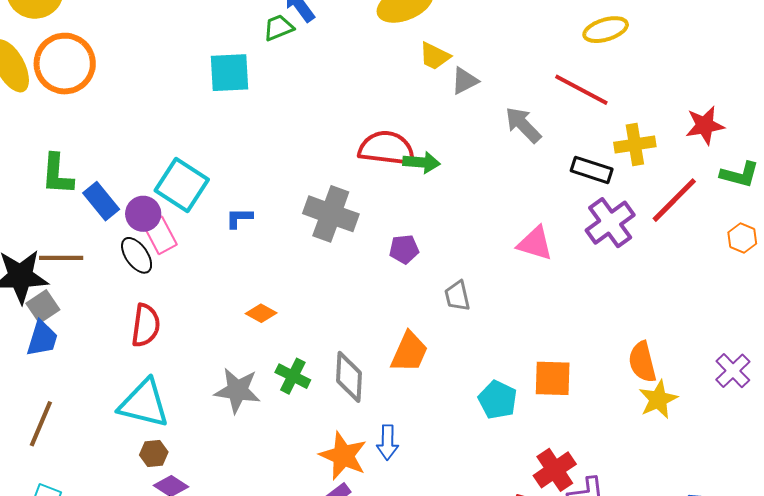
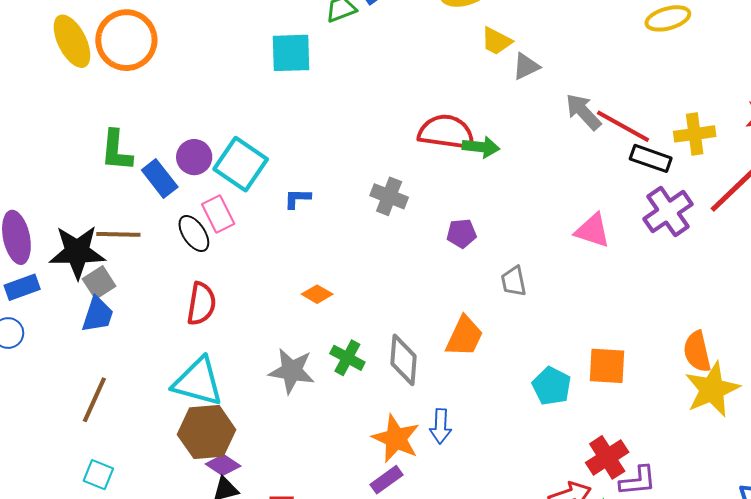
red line: (581, 90) -> (623, 126), moved
purple circle: (143, 214) -> (194, 157), moved
gray cross: (331, 214) -> (389, 196), size x0.7
yellow star: (658, 399) -> (712, 389), size x1.4
brown hexagon: (154, 454) -> (207, 432), size x2.0

